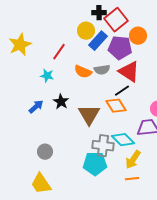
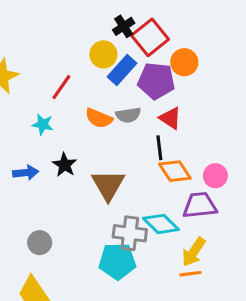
black cross: (99, 13) -> (124, 26), turned -32
red triangle: (129, 72) -> (170, 118), size x0.7
black line: (122, 91) -> (159, 148), turned -63
orange diamond: (116, 106) -> (175, 171), moved
blue arrow: (36, 107) -> (26, 173), turned 35
yellow arrow: (133, 160) -> (194, 252), moved
orange line: (132, 179) -> (190, 274), moved

